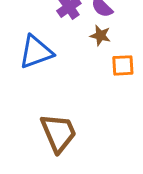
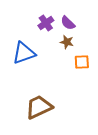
brown trapezoid: (58, 133) -> (39, 107), turned -92

